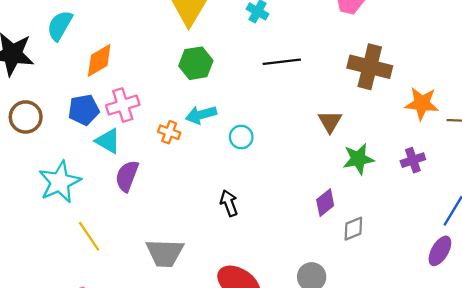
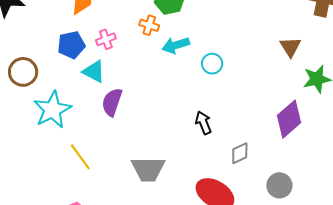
pink cross: (123, 105) -> (106, 39), size x0.7
brown circle: (26, 117) -> (23, 72), moved
orange cross: (169, 132) -> (149, 25), moved
purple diamond: (325, 203) -> (289, 119), size x1.5
gray diamond: (353, 229) -> (240, 153), moved

